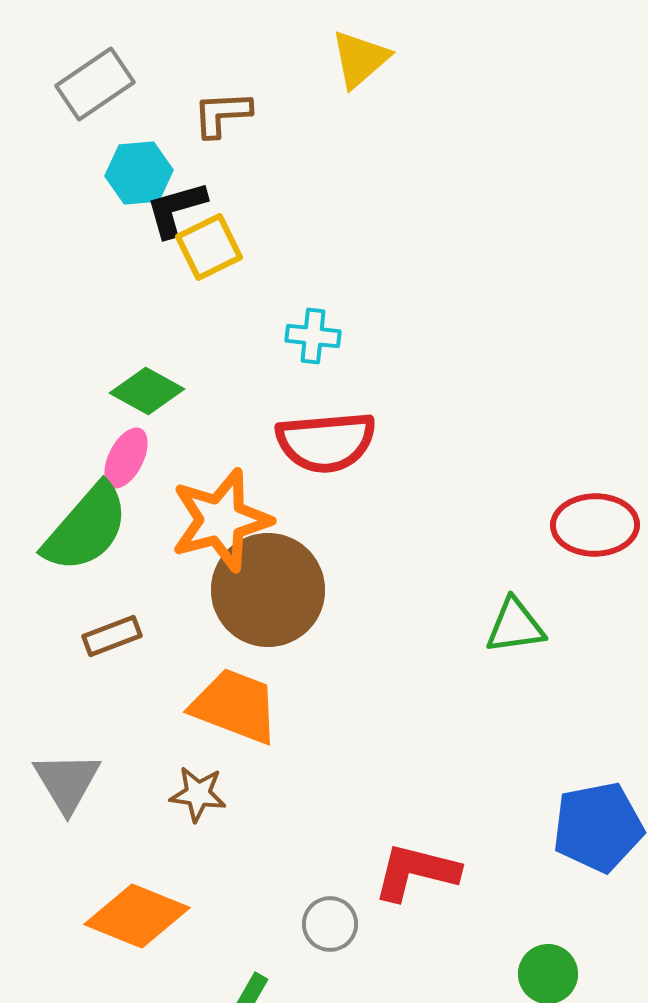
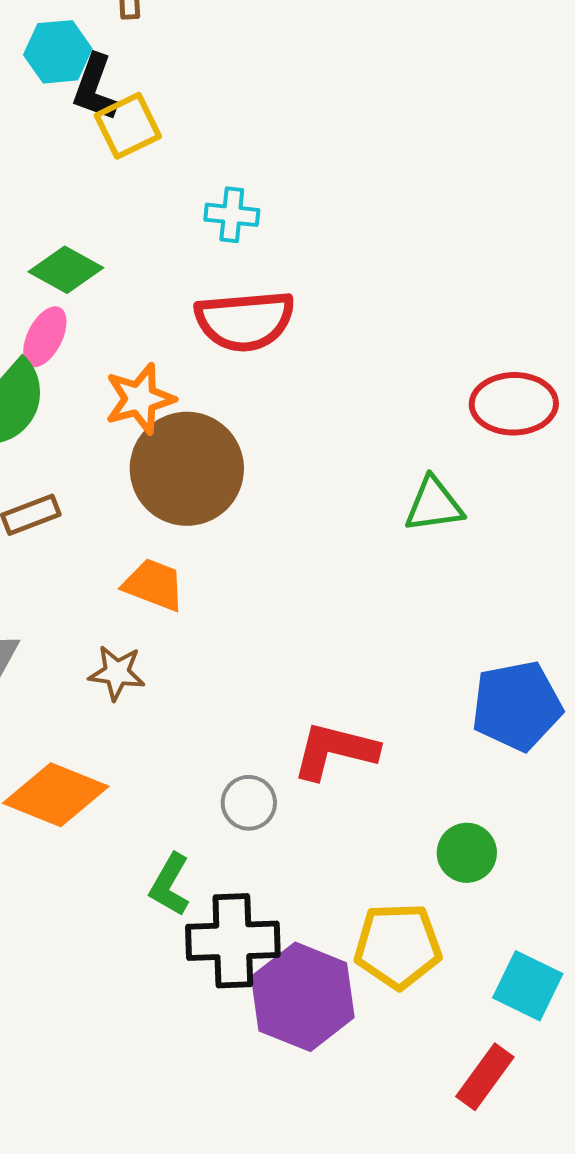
black L-shape: (176, 209) -> (95, 88), turned -54
orange star: (221, 520) -> (140, 399), size x0.7
orange trapezoid: (235, 706) -> (154, 585), size x0.7

